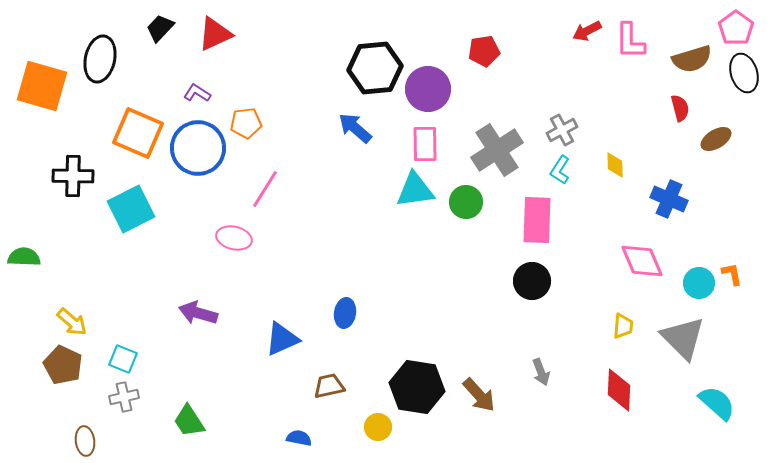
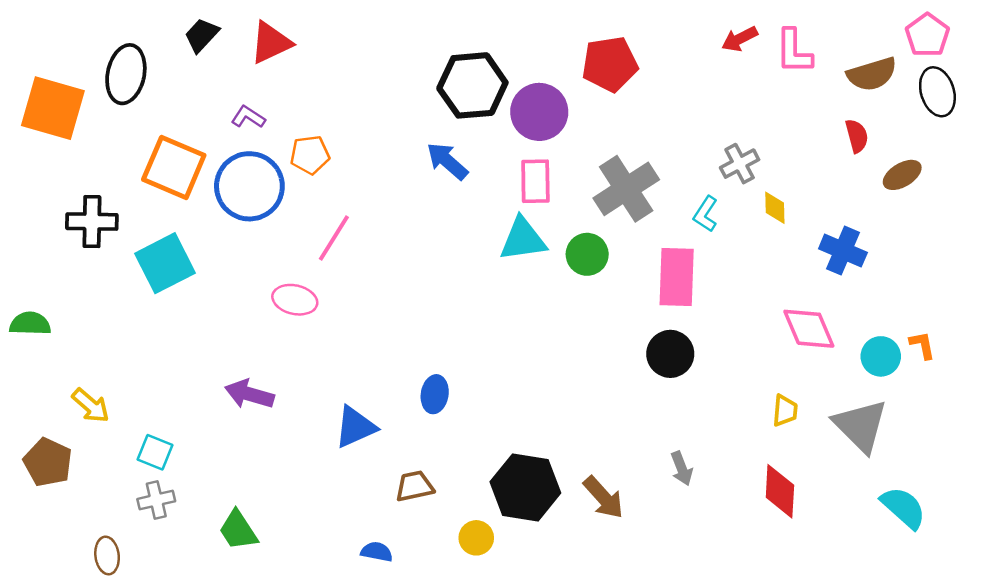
red pentagon: (484, 51) -> (610, 64), size x1.4
gray cross: (562, 130) -> (740, 164), moved
brown pentagon: (63, 365) -> (48, 462), moved

